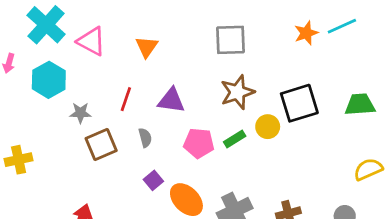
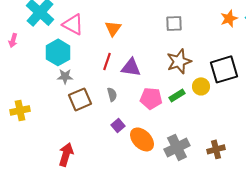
gray square: (230, 40) -> (174, 23), size x0.7
cyan hexagon: (49, 80) -> (58, 52), moved
red line: (126, 99) -> (107, 61), moved

